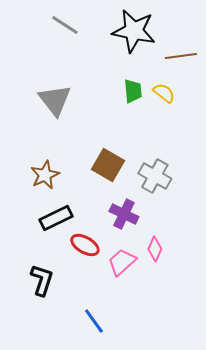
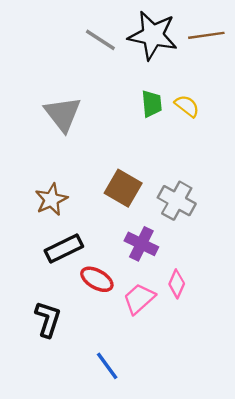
gray line: (65, 25) -> (100, 40), moved
brown line: (181, 56) -> (206, 35), moved

